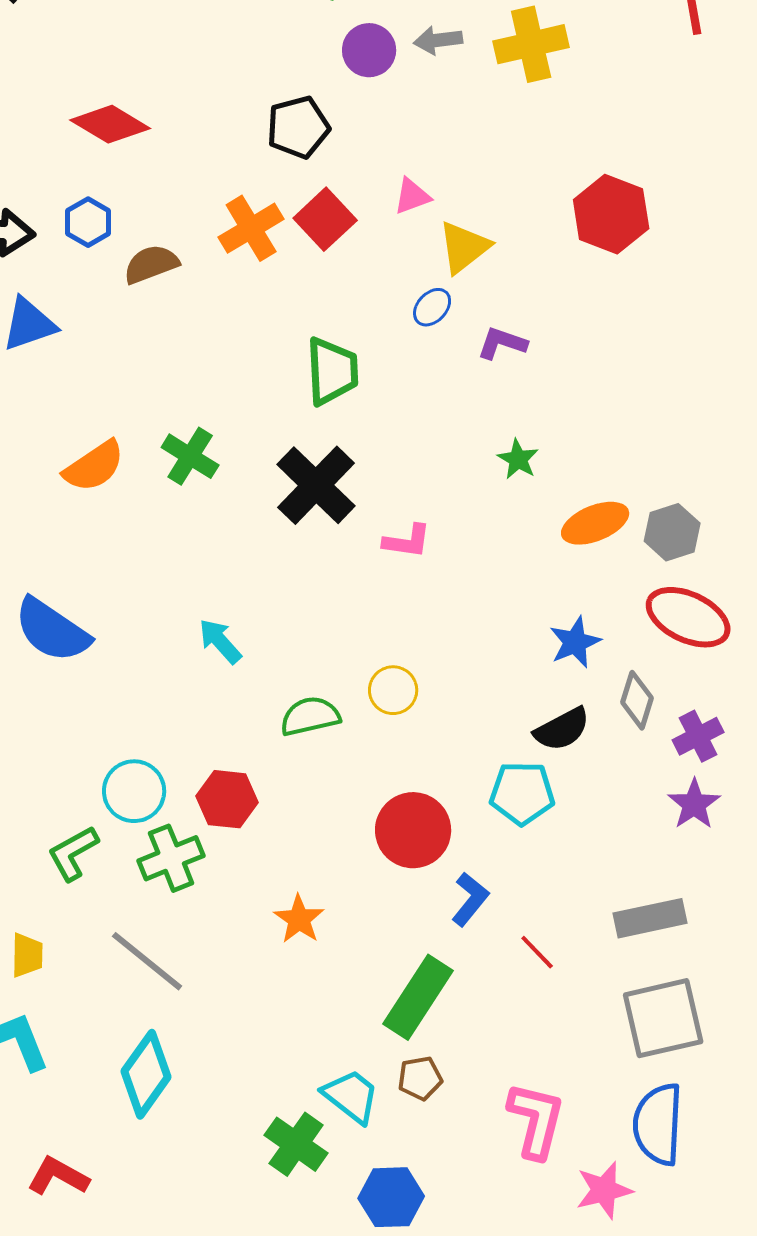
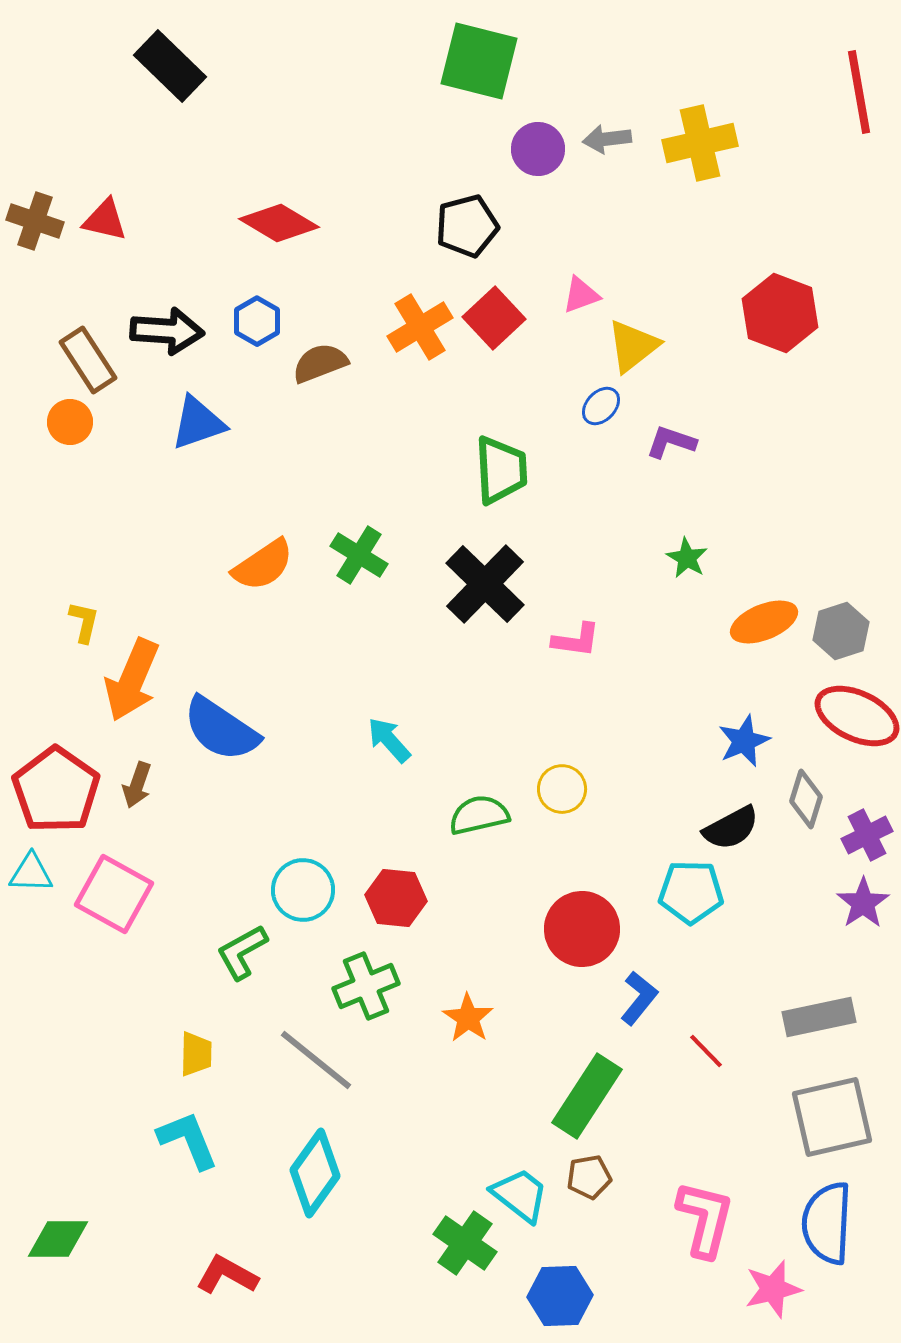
green cross: (171, 858) -> (366, 986), moved

